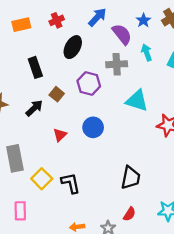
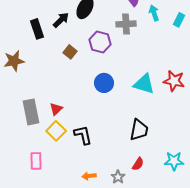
black rectangle: (35, 67) -> (37, 29), moved
cyan triangle: (137, 101) -> (144, 84), moved
black arrow: (34, 108) -> (61, 20), moved
red triangle: (60, 135) -> (56, 109), moved

